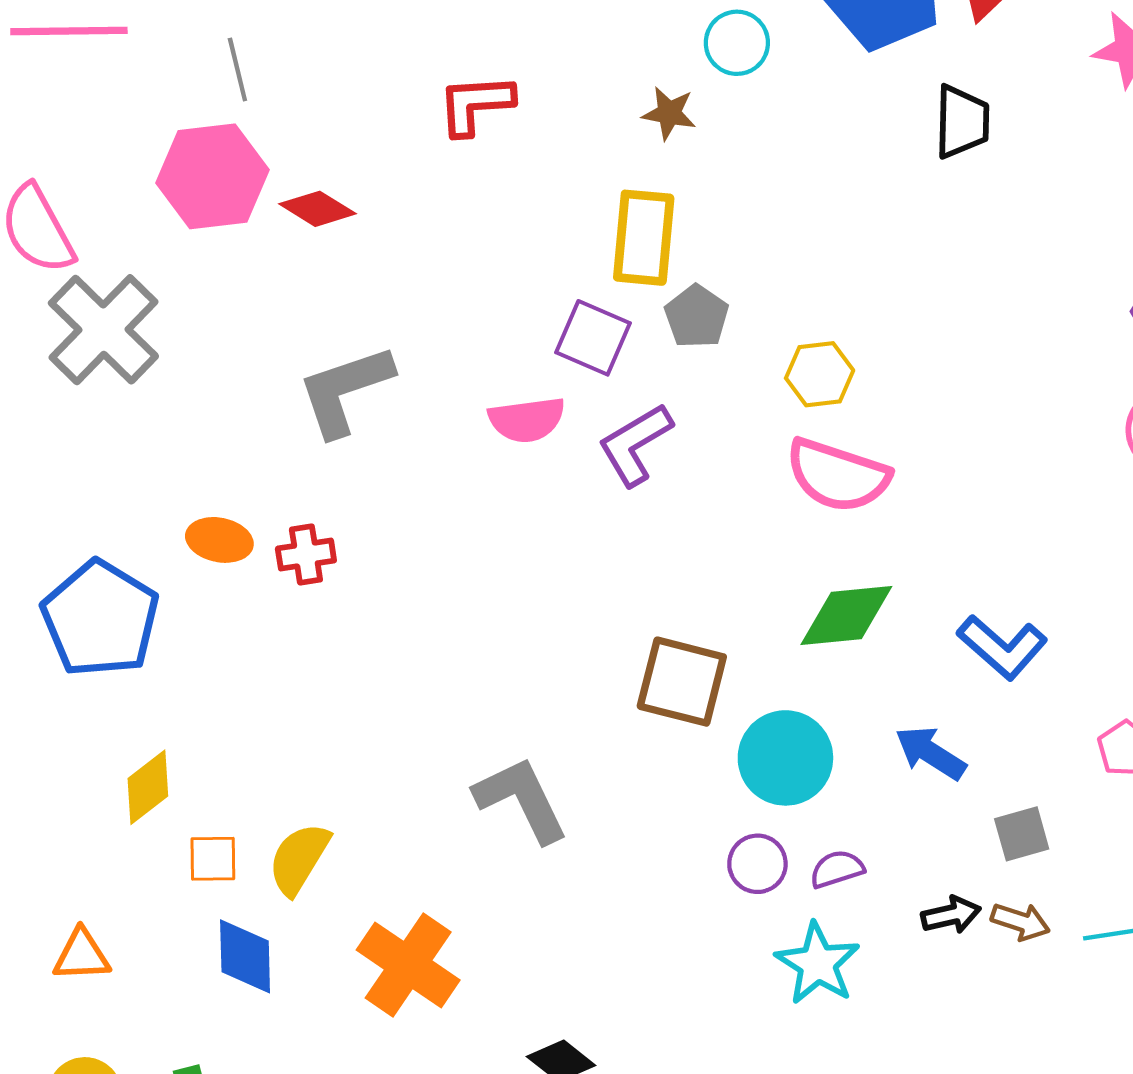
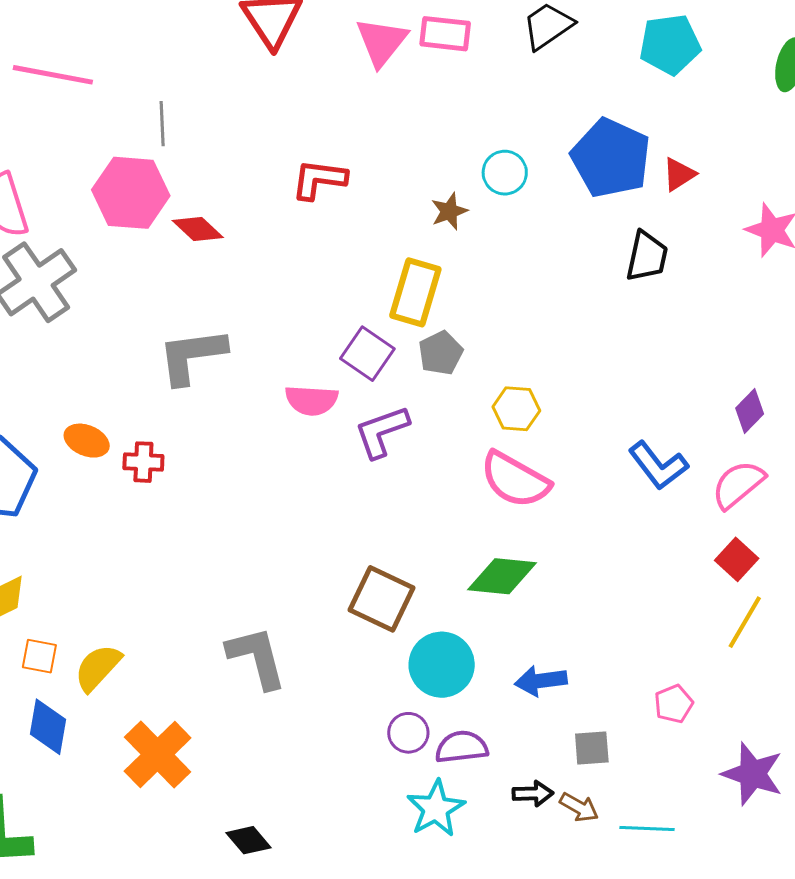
brown star: (669, 113) -> (449, 211), turned 30
blue L-shape: (1002, 647) -> (658, 466), moved
blue arrow: (931, 753) -> (541, 681), turned -51
purple semicircle: (837, 869) -> (462, 747), size x1.4

